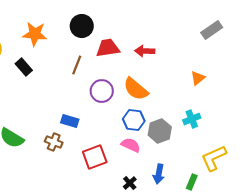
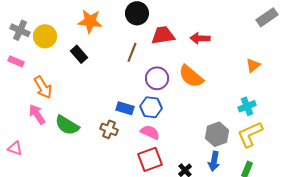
blue hexagon: (134, 120) -> (151, 107), moved
gray hexagon: (160, 131) -> (217, 134), moved
pink semicircle: (131, 145) -> (150, 132), moved
red square: (95, 157) -> (150, 159), moved
yellow L-shape: (214, 158) -> (250, 134), moved

